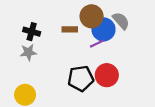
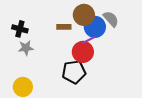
black cross: (32, 32) -> (20, 29), moved
red circle: (107, 75) -> (83, 52), moved

